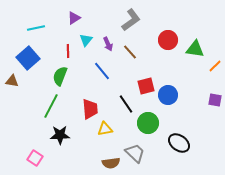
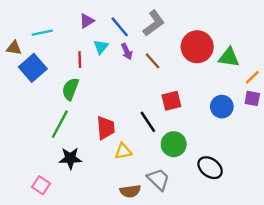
red circle: (168, 40) -> (197, 47), size x1.4
blue line: (102, 71) -> (120, 27), moved
brown triangle: (12, 81) -> (14, 48), moved
blue circle: (168, 95) -> (222, 107), moved
purple square: (215, 100) -> (252, 98), moved

